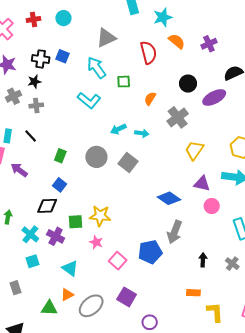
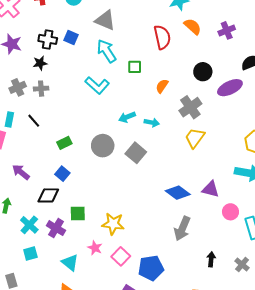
gray triangle: (106, 38) -> (105, 20), moved, turned 45
gray cross: (13, 96) -> (18, 87), moved
yellow trapezoid: (194, 150) -> (195, 138), moved
green rectangle: (60, 156) -> (64, 143), turned 40
purple arrow: (19, 170) -> (21, 172), moved
purple triangle: (202, 184) -> (211, 189), moved
pink circle: (212, 206) -> (230, 212), moved
yellow star: (100, 216) -> (113, 224), moved
pink star: (96, 242) -> (95, 248), moved
blue pentagon: (150, 252) -> (151, 268), moved

